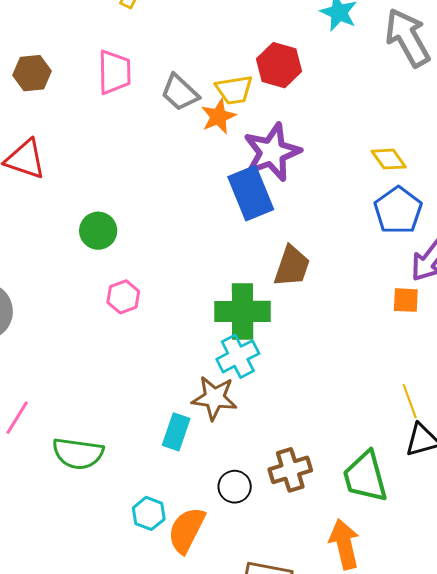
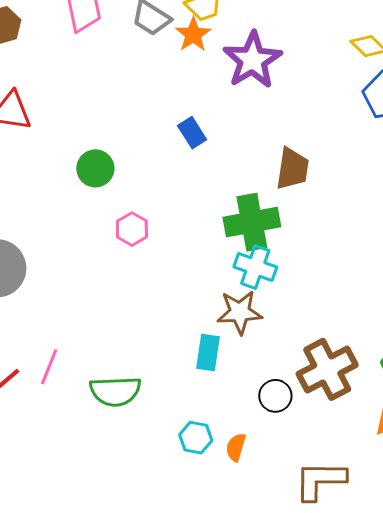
blue rectangle: (251, 193) -> (192, 133), moved, size x0.6
cyan cross: (238, 356) -> (255, 267), turned -33
brown cross: (290, 470) -> (327, 369), size x1.4
orange semicircle: (186, 530) -> (236, 447), size x0.6

